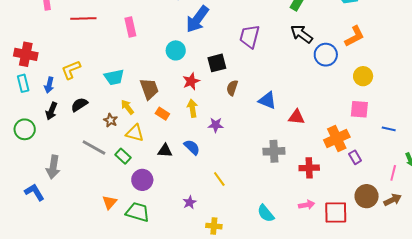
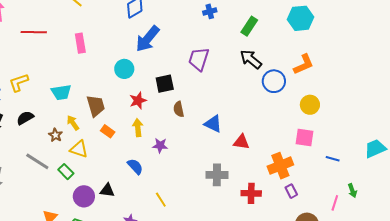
brown semicircle: (232, 88) -> (179, 109), turned -35
black triangle: (165, 151) -> (107, 190), moved
purple rectangle: (355, 157) -> (291, 191), moved

